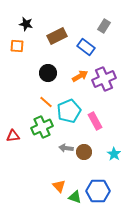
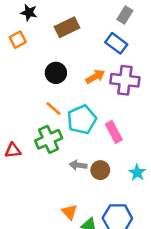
orange square: (17, 46) -> (18, 40), turned -32
blue rectangle: (86, 47) -> (116, 43), moved
purple cross: (104, 79) -> (125, 80), turned 30

